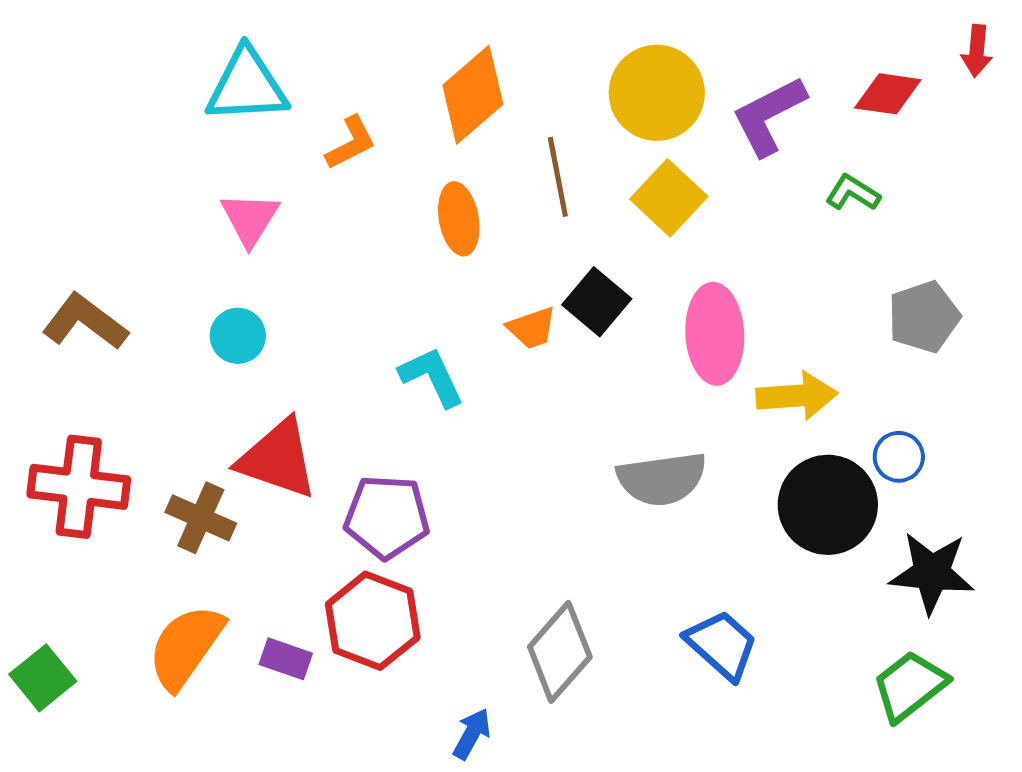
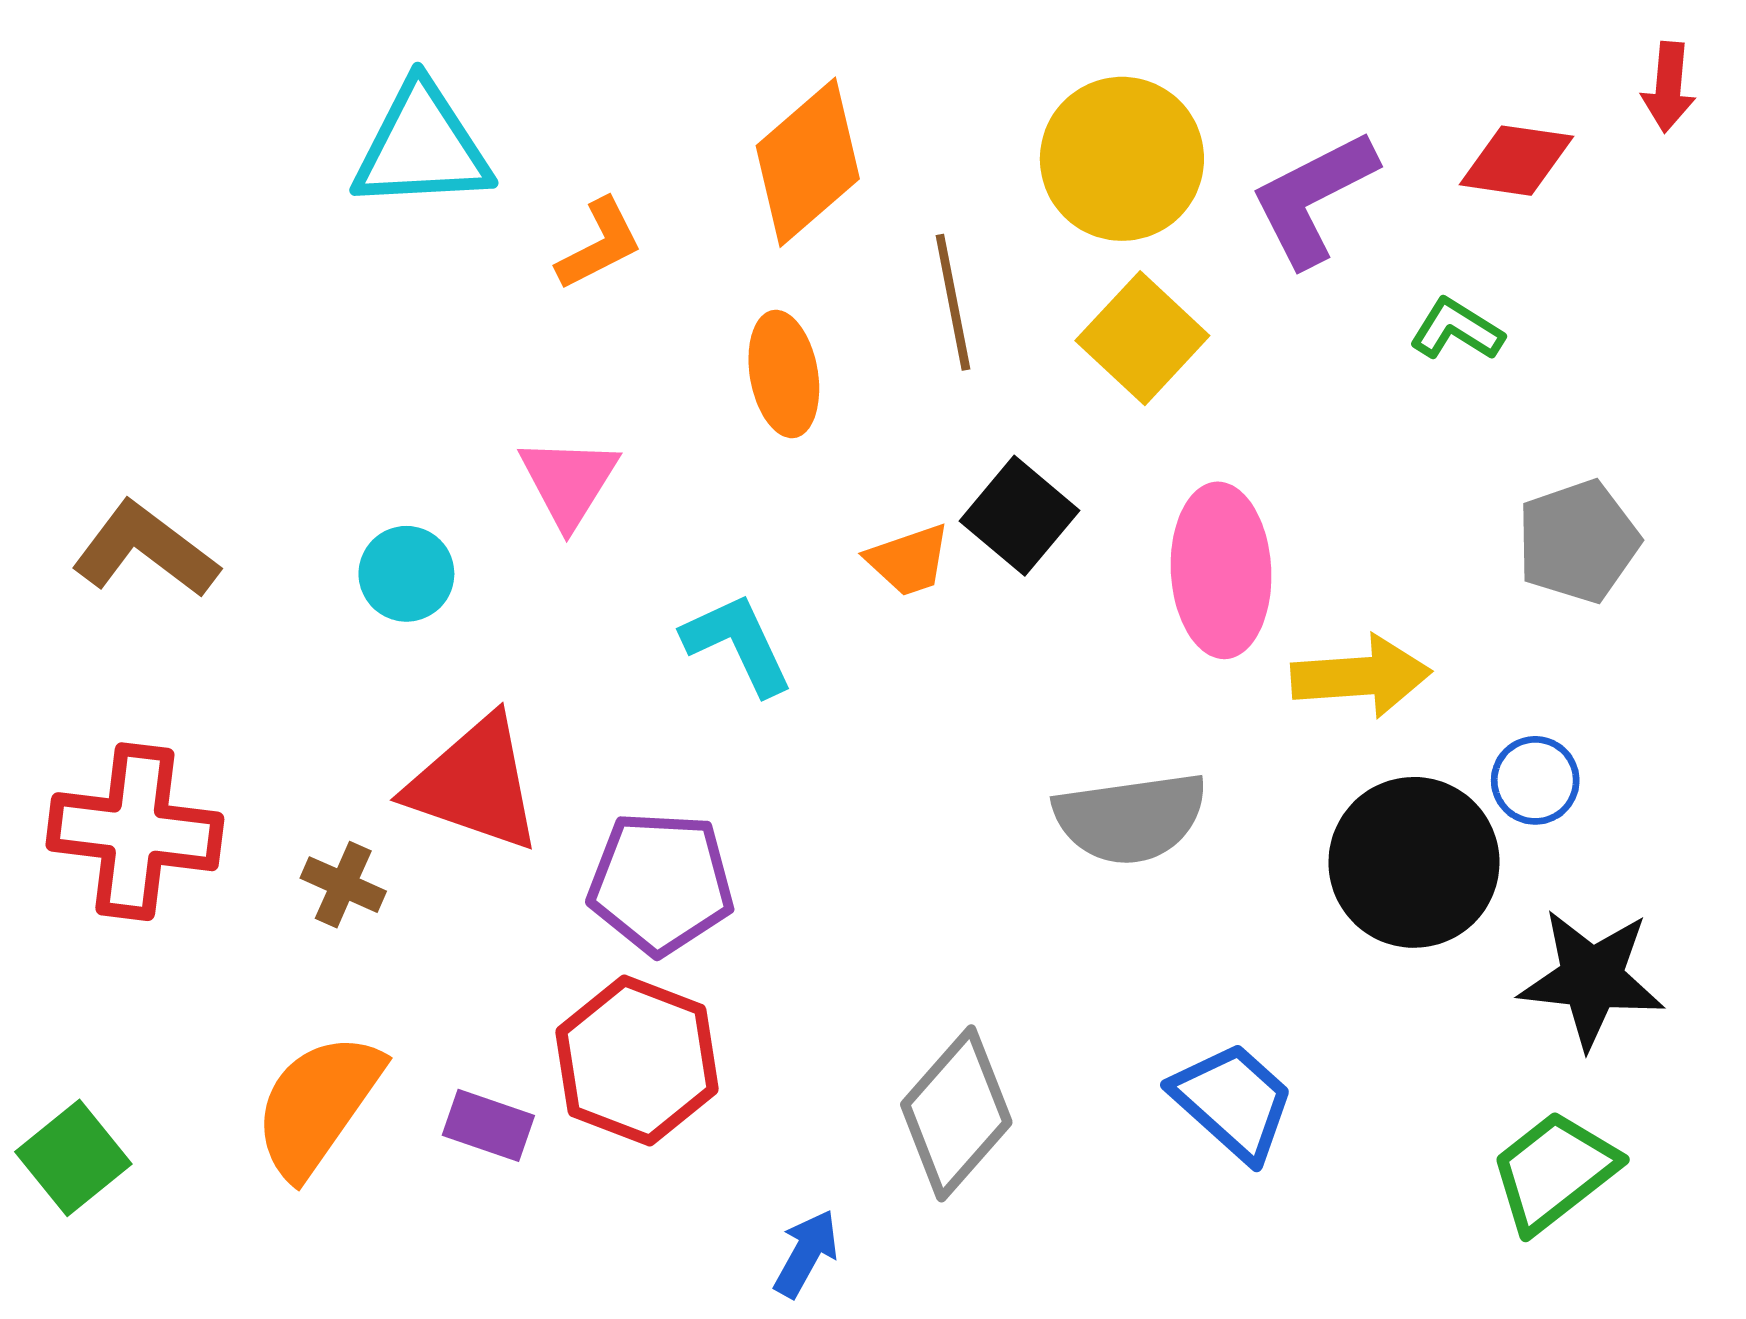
pink triangle: (250, 219) -> (569, 482), moved
brown cross: (201, 518) -> (343, 885), size x0.7

